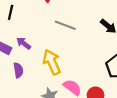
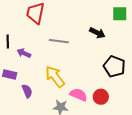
purple arrow: (24, 43) -> (24, 53), moved

